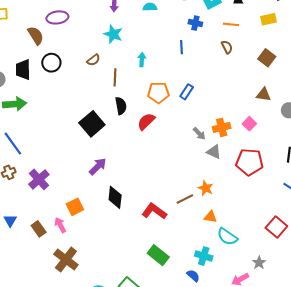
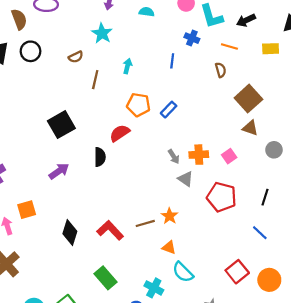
brown square: (267, 58) -> (248, 99), moved, size x1.4
black semicircle: (121, 106) -> (100, 157), moved
black diamond: (115, 197) -> (70, 233), moved

